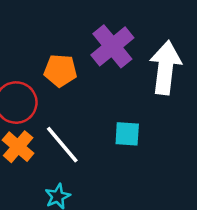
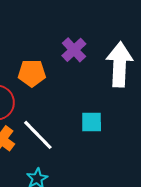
purple cross: (112, 46) -> (74, 50), size x0.7

